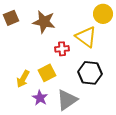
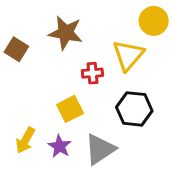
brown square: (11, 18) -> (16, 49), moved, turned -35
yellow triangle: (86, 37) -> (128, 55), turned 35
yellow arrow: (23, 79) -> (25, 140), moved

